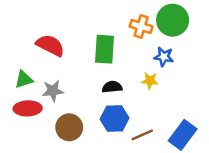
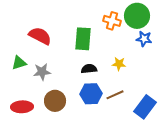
blue star: (164, 57) -> (144, 39), moved
red ellipse: (28, 108) -> (22, 107), moved
brown line: (142, 135) -> (115, 95), moved

